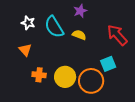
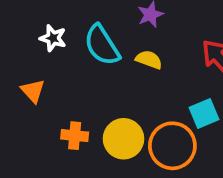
orange triangle: (25, 50) -> (33, 91), moved

